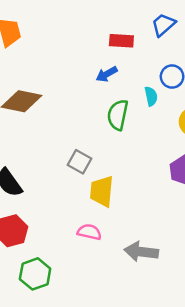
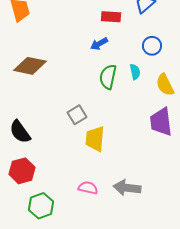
cyan semicircle: (151, 96) -> (135, 72), moved
gray square: (79, 162) -> (77, 115), turned 30
pink semicircle: (89, 232) -> (88, 188), moved

